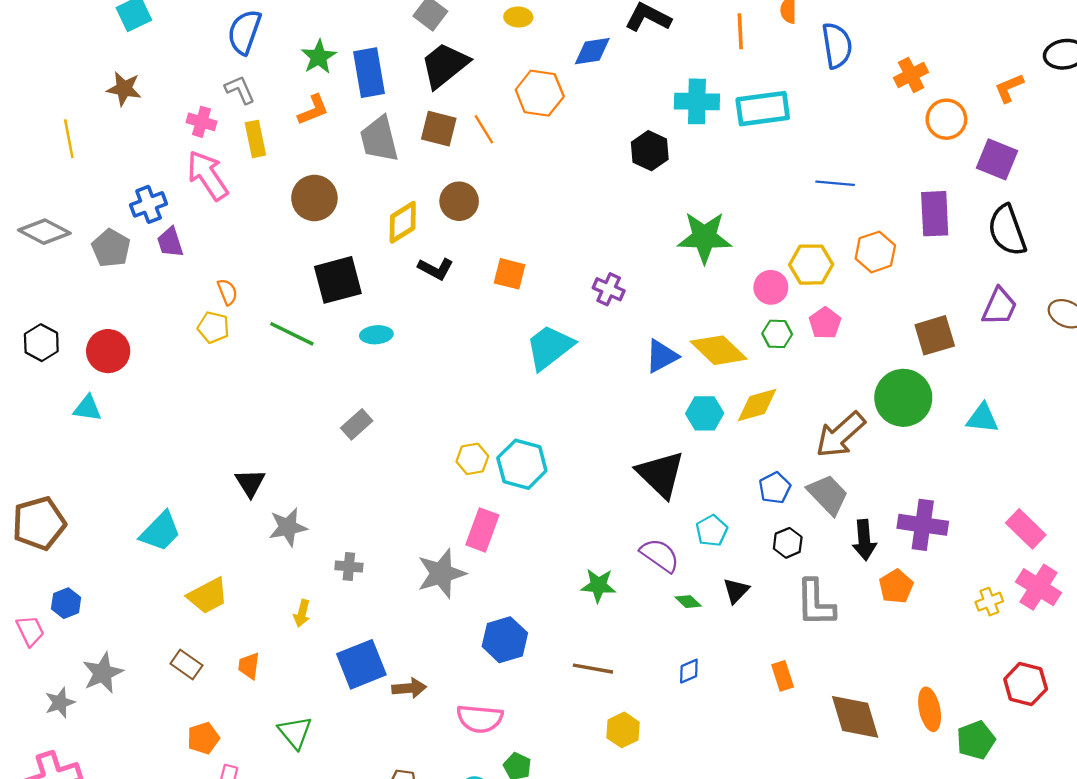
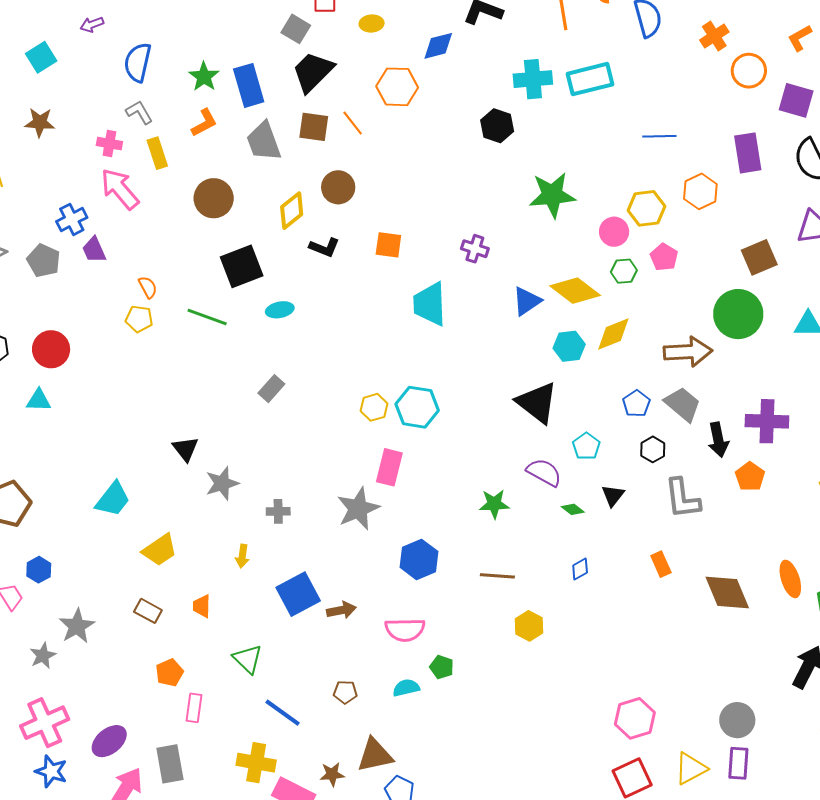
cyan trapezoid: (550, 347) -> (430, 304), turned -48
brown arrow: (840, 435) -> (688, 352), turned -135

